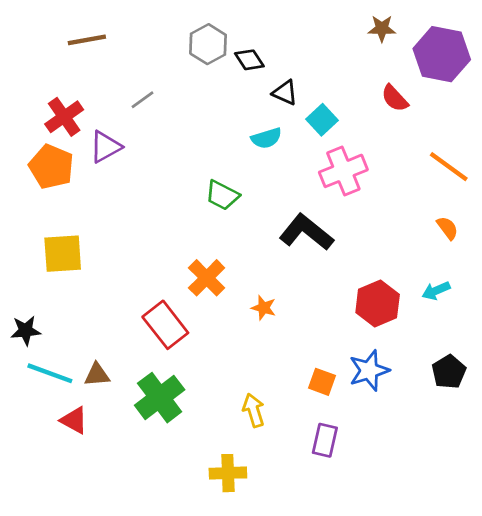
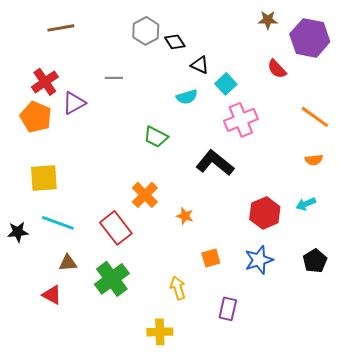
gray line: (142, 100) -> (114, 78), moved, turned 36
orange semicircle: (447, 228) -> (314, 160), turned 120
cyan line: (50, 373) -> (58, 223), moved
orange square: (322, 382) -> (211, 258), moved, turned -36

